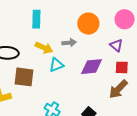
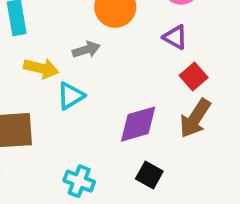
purple diamond: (92, 67) -> (138, 124), moved
red square: (122, 67) -> (194, 77), turned -32

